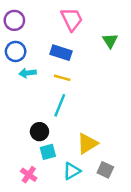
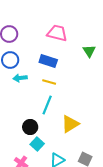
pink trapezoid: (72, 19) -> (57, 33), turned -50
yellow triangle: (87, 144) -> (70, 124), moved
cyan square: (48, 152) -> (37, 144), turned -32

